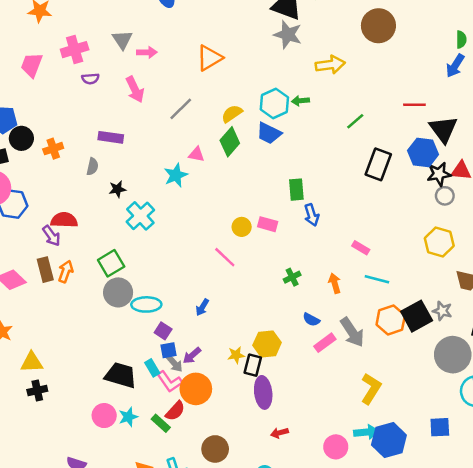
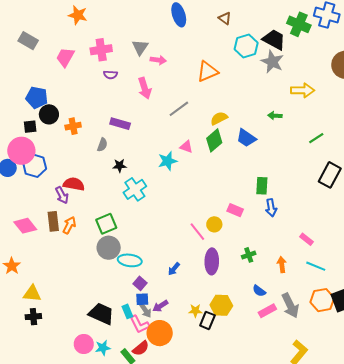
cyan hexagon: (274, 103) -> (246, 46), moved
yellow circle: (242, 227) -> (214, 224), moved
purple ellipse: (263, 392) -> (212, 261), moved

